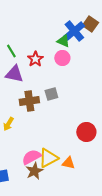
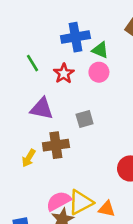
blue cross: (74, 31) -> (75, 37), moved, turned 30
purple triangle: (14, 74) -> (42, 109), moved
brown cross: (29, 101) -> (56, 145), moved

